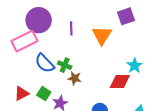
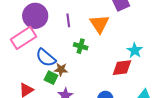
green cross: (65, 65) -> (81, 46), moved
brown star: (75, 78) -> (61, 69), moved
green square: (44, 94) -> (51, 78), moved

